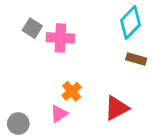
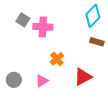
orange cross: (72, 91) -> (57, 59), moved
gray circle: (18, 124) -> (14, 80), moved

